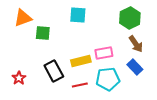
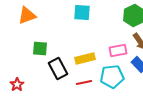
green square: (43, 33) -> (40, 49), moved
pink rectangle: (104, 53) -> (118, 51), moved
red star: (19, 78) -> (17, 85), moved

